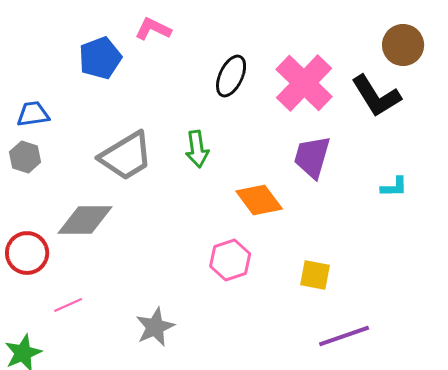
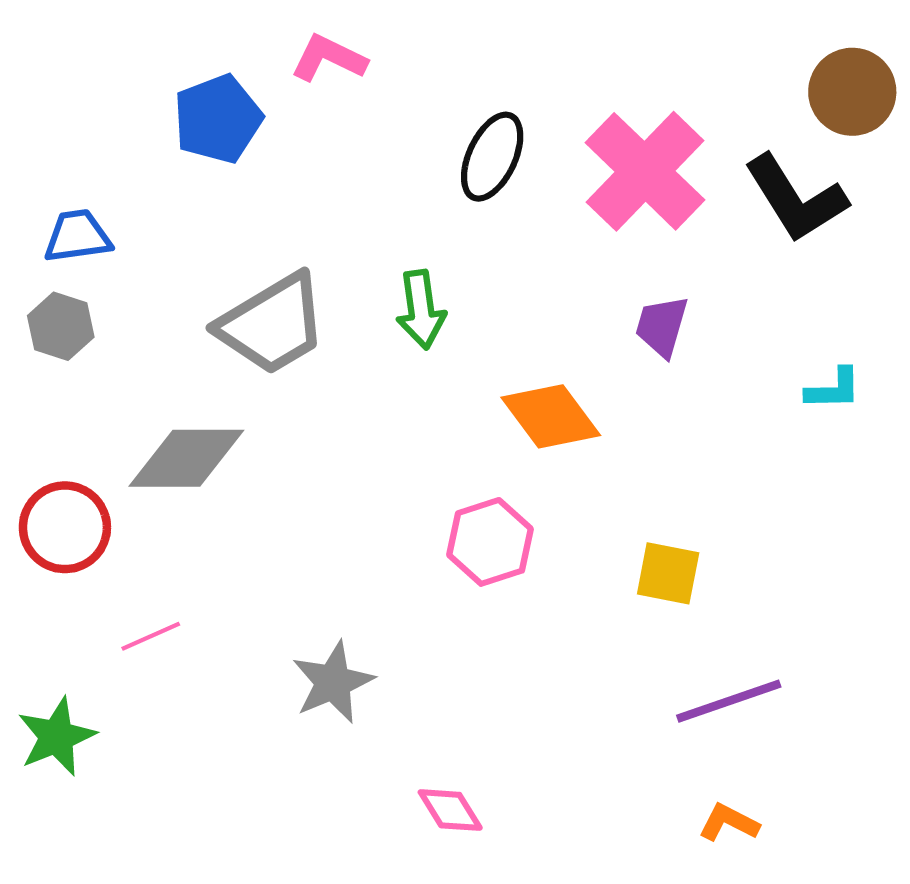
purple trapezoid: (312, 157) -> (662, 326), size x0.7

